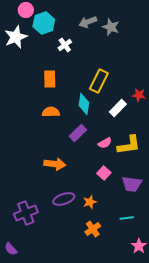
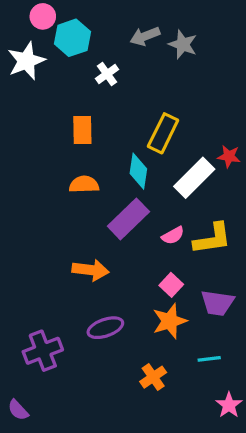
white rectangle: (118, 108) -> (194, 178), size x1.4
purple rectangle: (78, 133) -> (128, 219), size x1.4
orange star: (90, 202) -> (170, 321), moved, size x1.5

